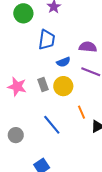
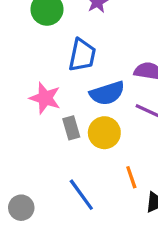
blue semicircle: (63, 62) -> (107, 93), size x1.5
pink star: (17, 87) -> (45, 98), moved

